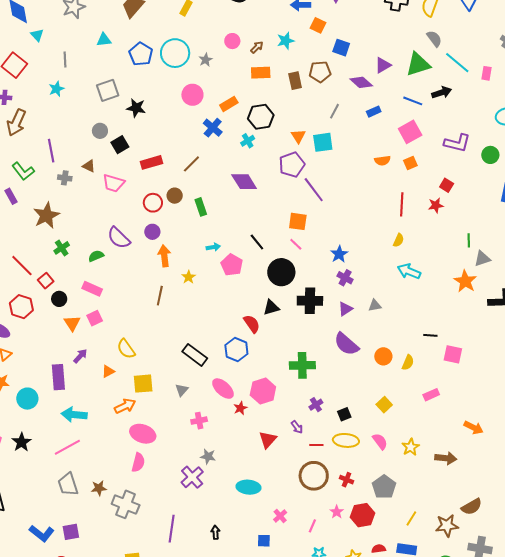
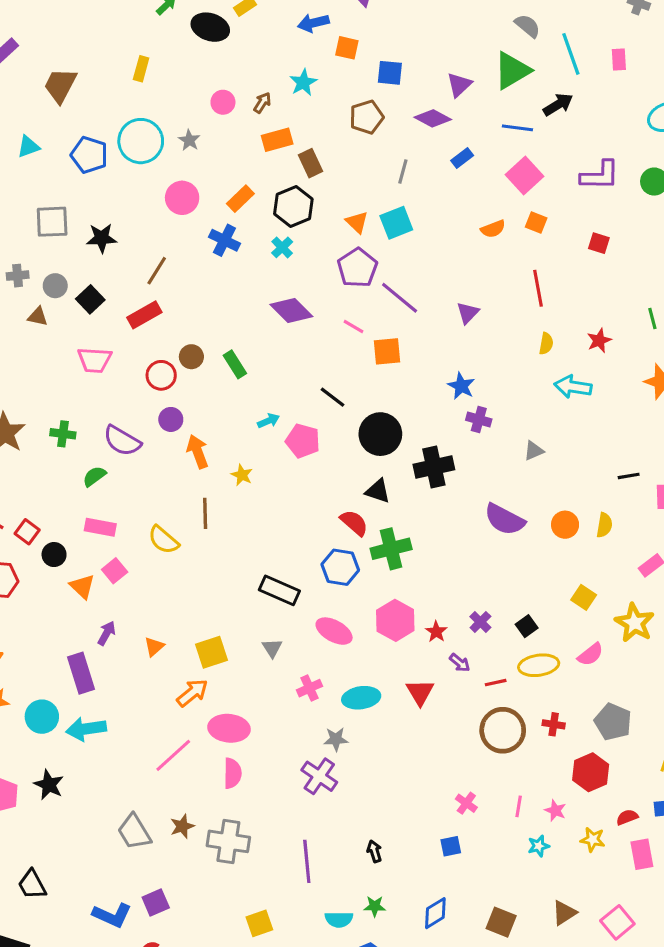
cyan line: (457, 63) -> (571, 54), turned 44
brown rectangle: (295, 81) -> (311, 163), moved
gray square: (108, 90) -> (52, 222), turned 30
orange square: (410, 163) -> (536, 223), turned -32
brown line: (191, 164) -> (157, 271), moved
brown triangle: (89, 166) -> (38, 317), moved
gray cross: (65, 178) -> (18, 276), moved
red star: (436, 205) -> (599, 340), moved
pink line: (296, 244) -> (353, 326), moved
green cross: (62, 248) -> (63, 434), moved, turned -35
black triangle: (271, 307) -> (378, 491), turned 48
purple triangle: (345, 309) -> (468, 313), moved
yellow semicircle: (126, 349) -> (163, 540), moved
green cross: (302, 365) -> (391, 549), moved
red star: (240, 408) -> (436, 632), moved
cyan arrow: (74, 415) -> (86, 729), moved
pink semicircle: (380, 441) -> (590, 654), turned 102
pink line: (67, 447) -> (173, 755), moved
yellow star: (411, 447) -> (635, 623), moved, size x1.4
cyan ellipse: (248, 487) -> (361, 698), moved
pink star: (337, 512) -> (555, 810), moved

